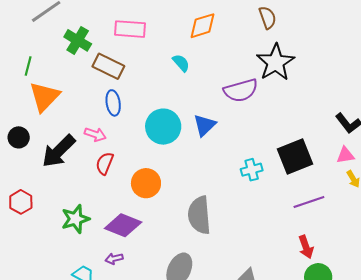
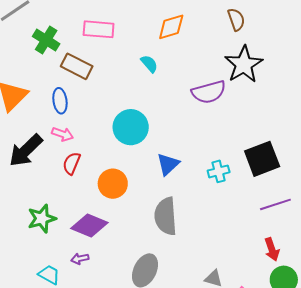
blue ellipse: (113, 103) -> (60, 101), moved
blue triangle: (204, 125) -> (168, 164), moved

